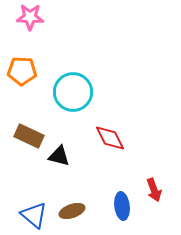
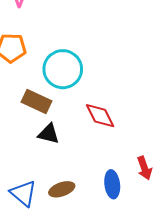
brown rectangle: (29, 136) -> (36, 101), moved

